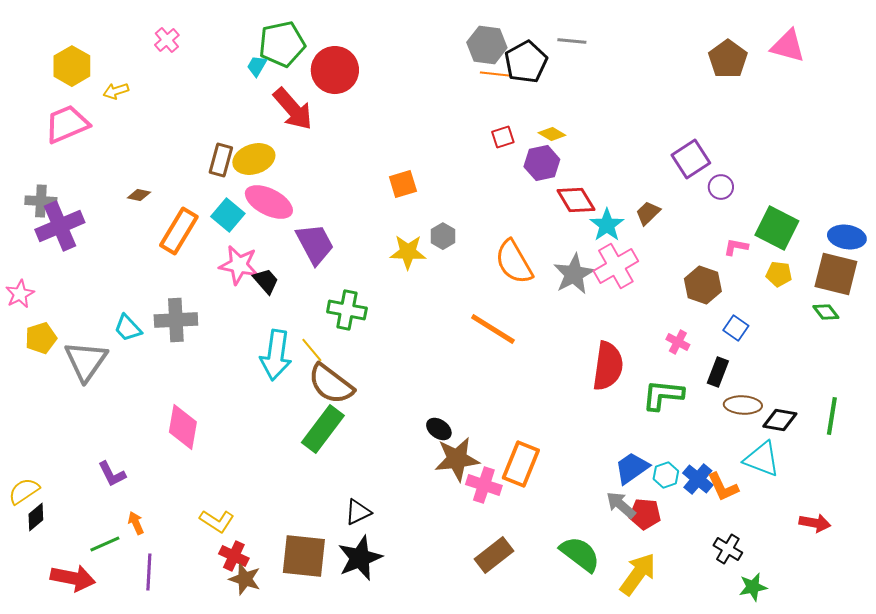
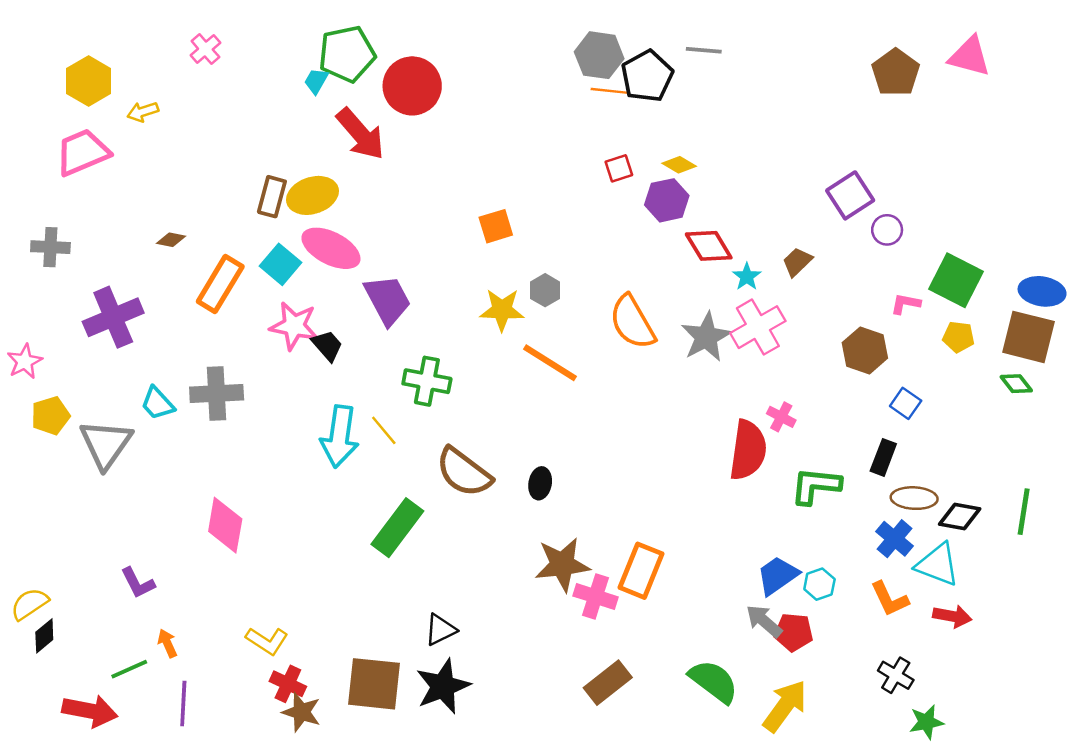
cyan star: (607, 225) -> (747, 277), size x0.7
purple cross: (60, 226) -> (113, 317), moved
orange line: (493, 329) -> (550, 363), moved
pink cross: (678, 342) -> (781, 417), moved
brown semicircle: (331, 384) -> (464, 472), moved
black ellipse: (439, 429) -> (540, 483), moved, turned 65
blue cross: (698, 479) -> (894, 539), moved
red arrow: (815, 523) -> (952, 616), moved

